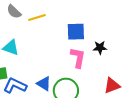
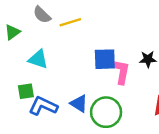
blue square: (76, 32) -> (105, 59), moved

